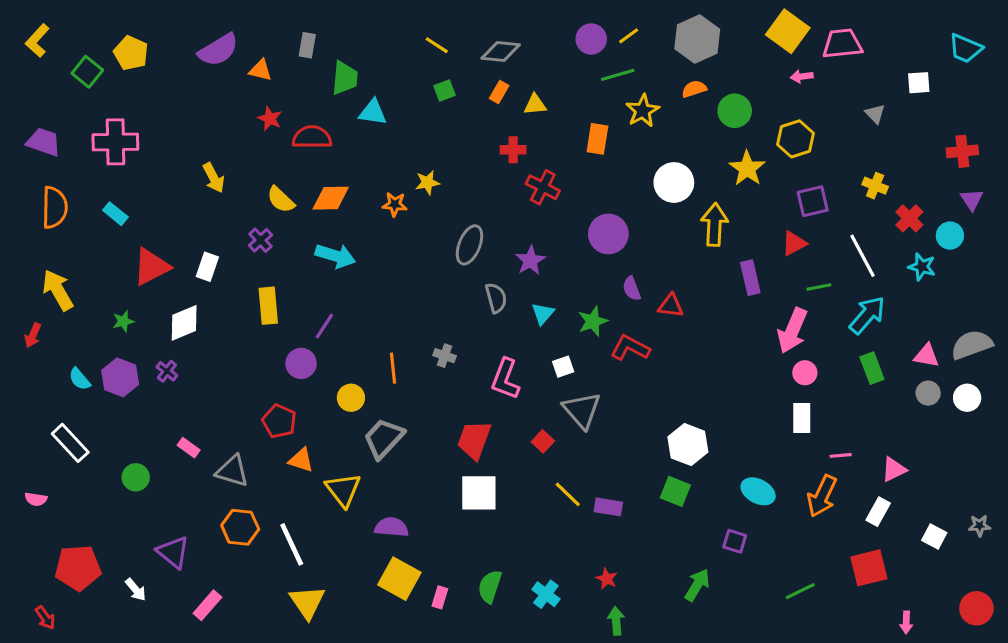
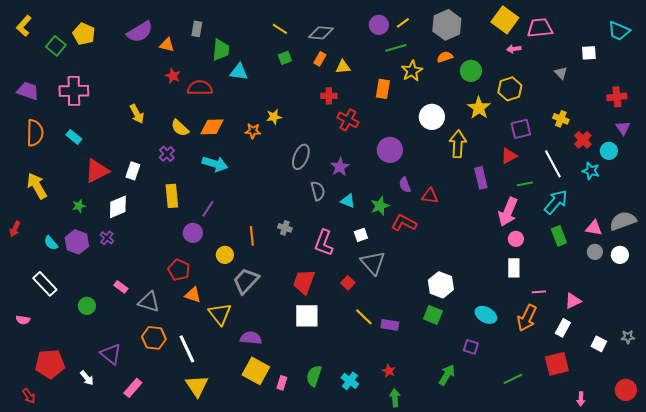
cyan triangle: (543, 314) -> (348, 201), turned -49
red arrow: (33, 335) -> (15, 229), moved

